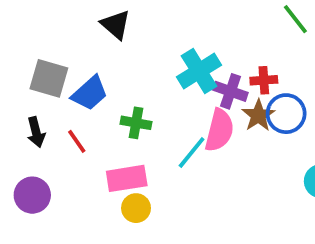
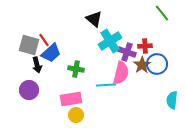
black triangle: (116, 25) -> (94, 19), moved
black arrow: (36, 132) -> (37, 65), moved
red line: (77, 141) -> (44, 40), moved
cyan line: (192, 152) -> (106, 85), turned 48
purple circle: (32, 195) -> (29, 90), moved

